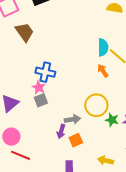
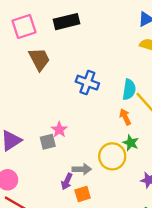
blue cross: (45, 72) -> (87, 83), moved
pink star: (39, 87) -> (59, 130), moved
green star: (112, 120) -> (131, 143), moved

